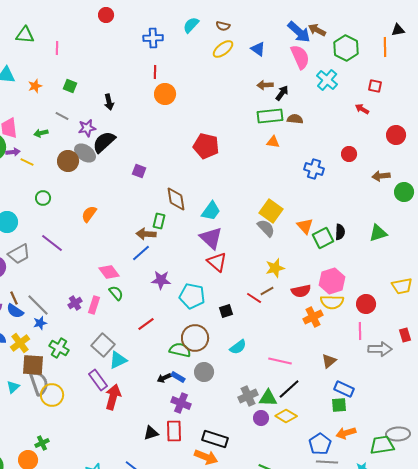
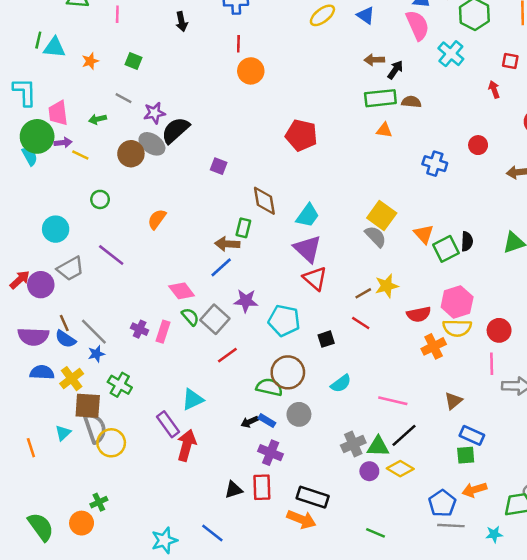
black arrow: (109, 102) -> (182, 22), moved
red arrow: (362, 109) -> (494, 89), turned 40
brown line: (267, 291) -> (363, 293), moved
purple cross: (75, 303) -> (140, 329), turned -32
gray square: (103, 345) -> (215, 319), moved

